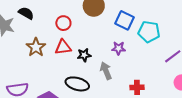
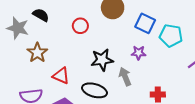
brown star: (36, 47) -> (37, 53), moved
red triangle: (63, 47) -> (61, 76), moved, turned 30
black star: (84, 55) -> (102, 60), size x1.5

